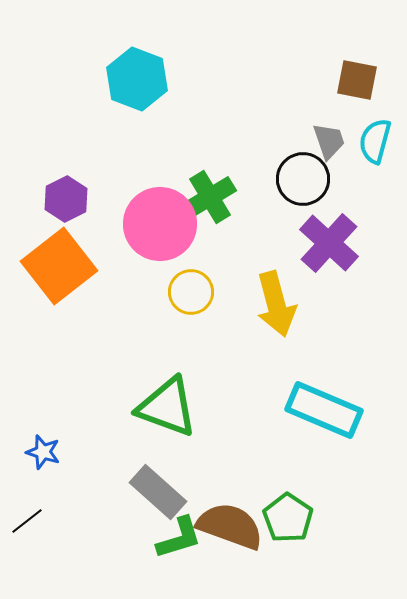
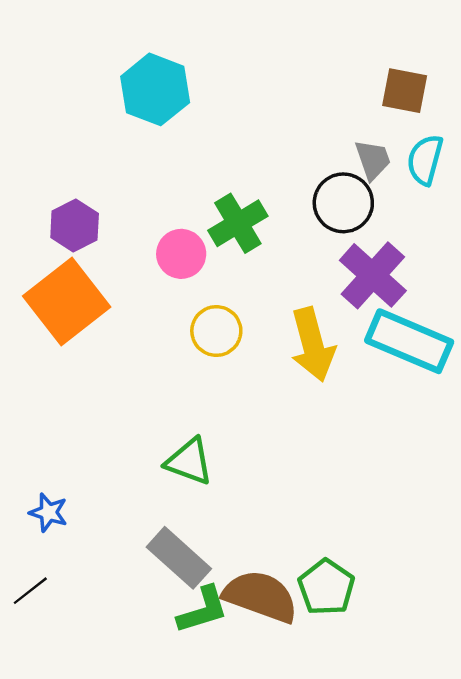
pink circle: (160, 224) -> (181, 254), size x0.6
green triangle: (167, 407) -> (189, 461), size x0.7
cyan rectangle: (324, 410) -> (409, 341), moved

